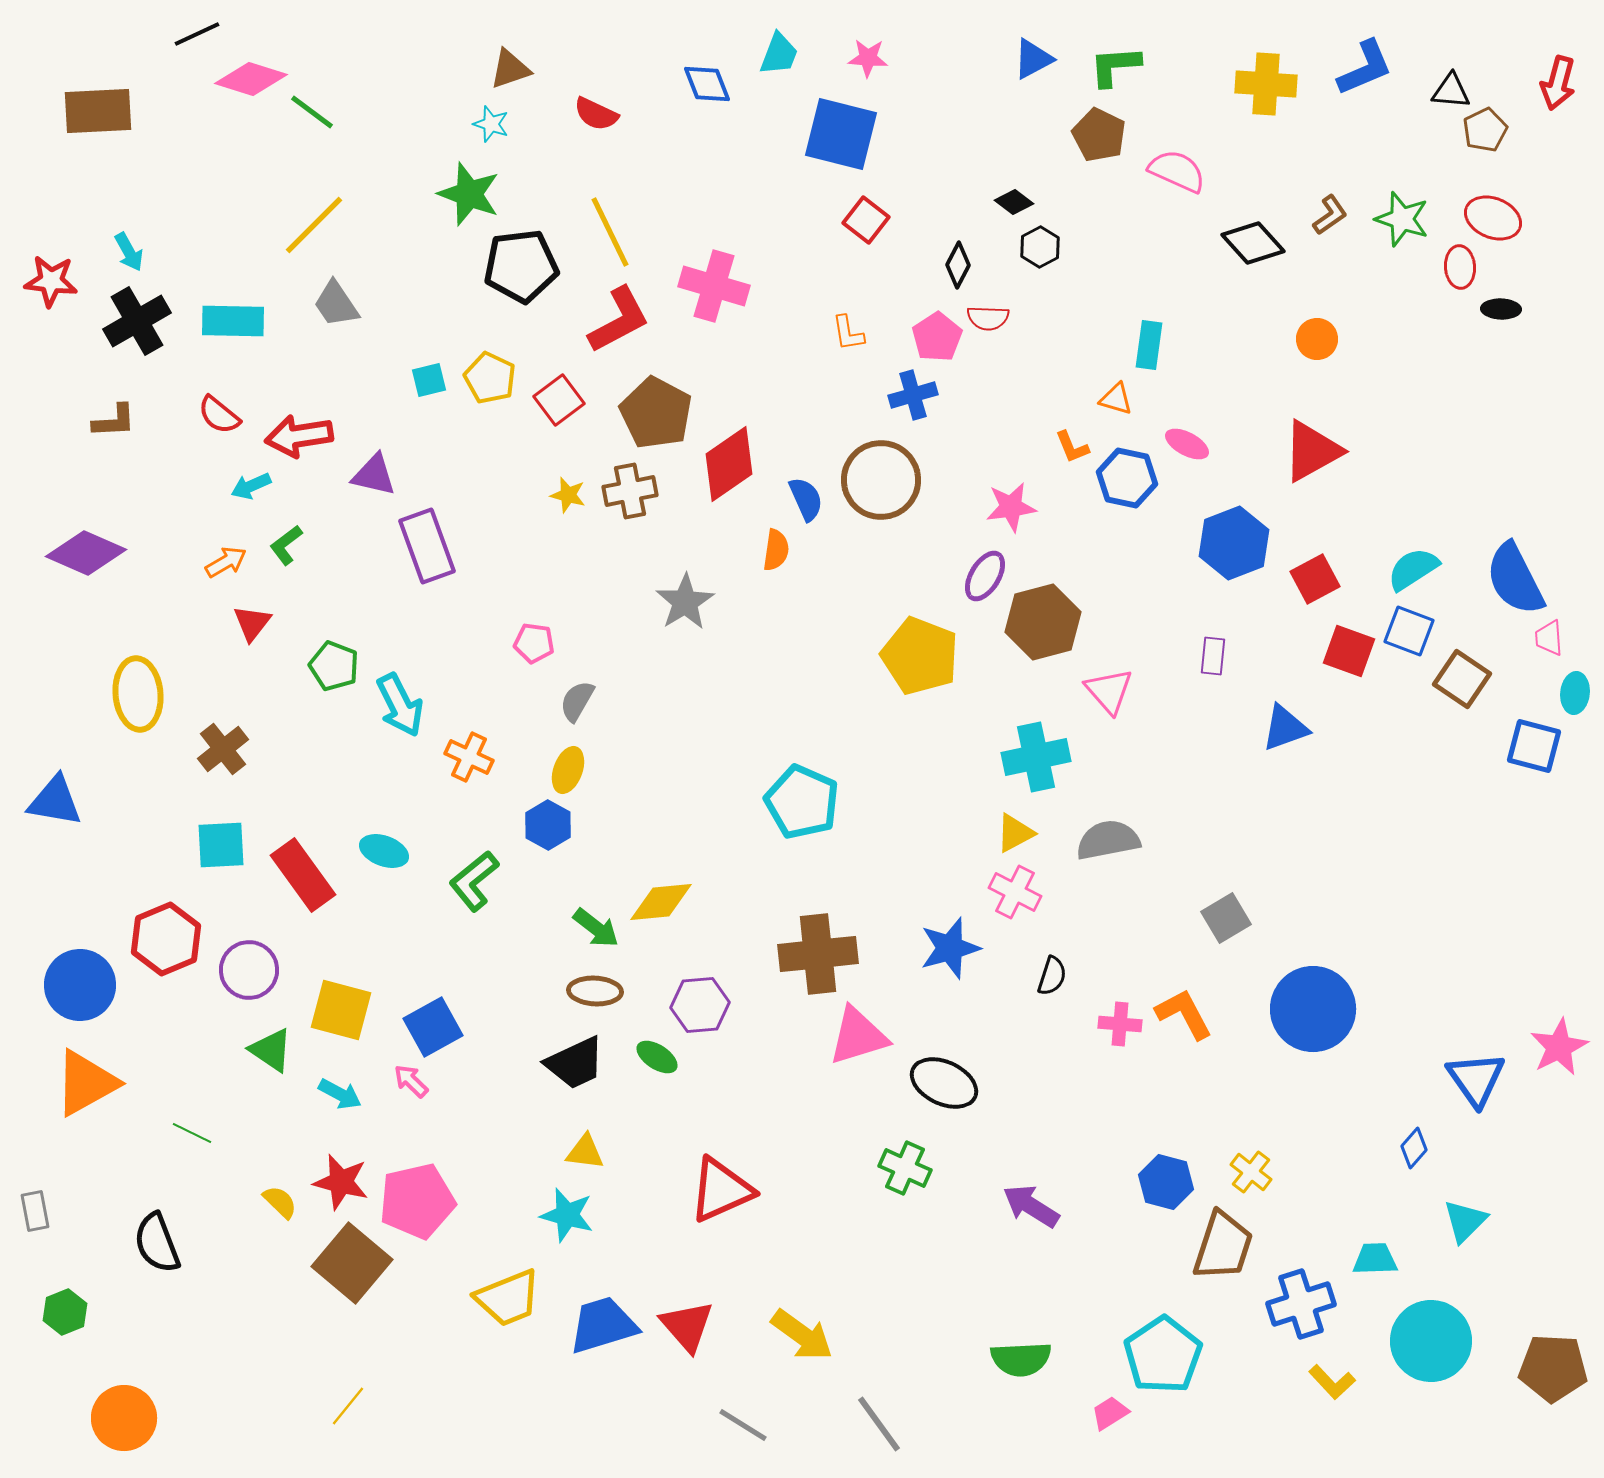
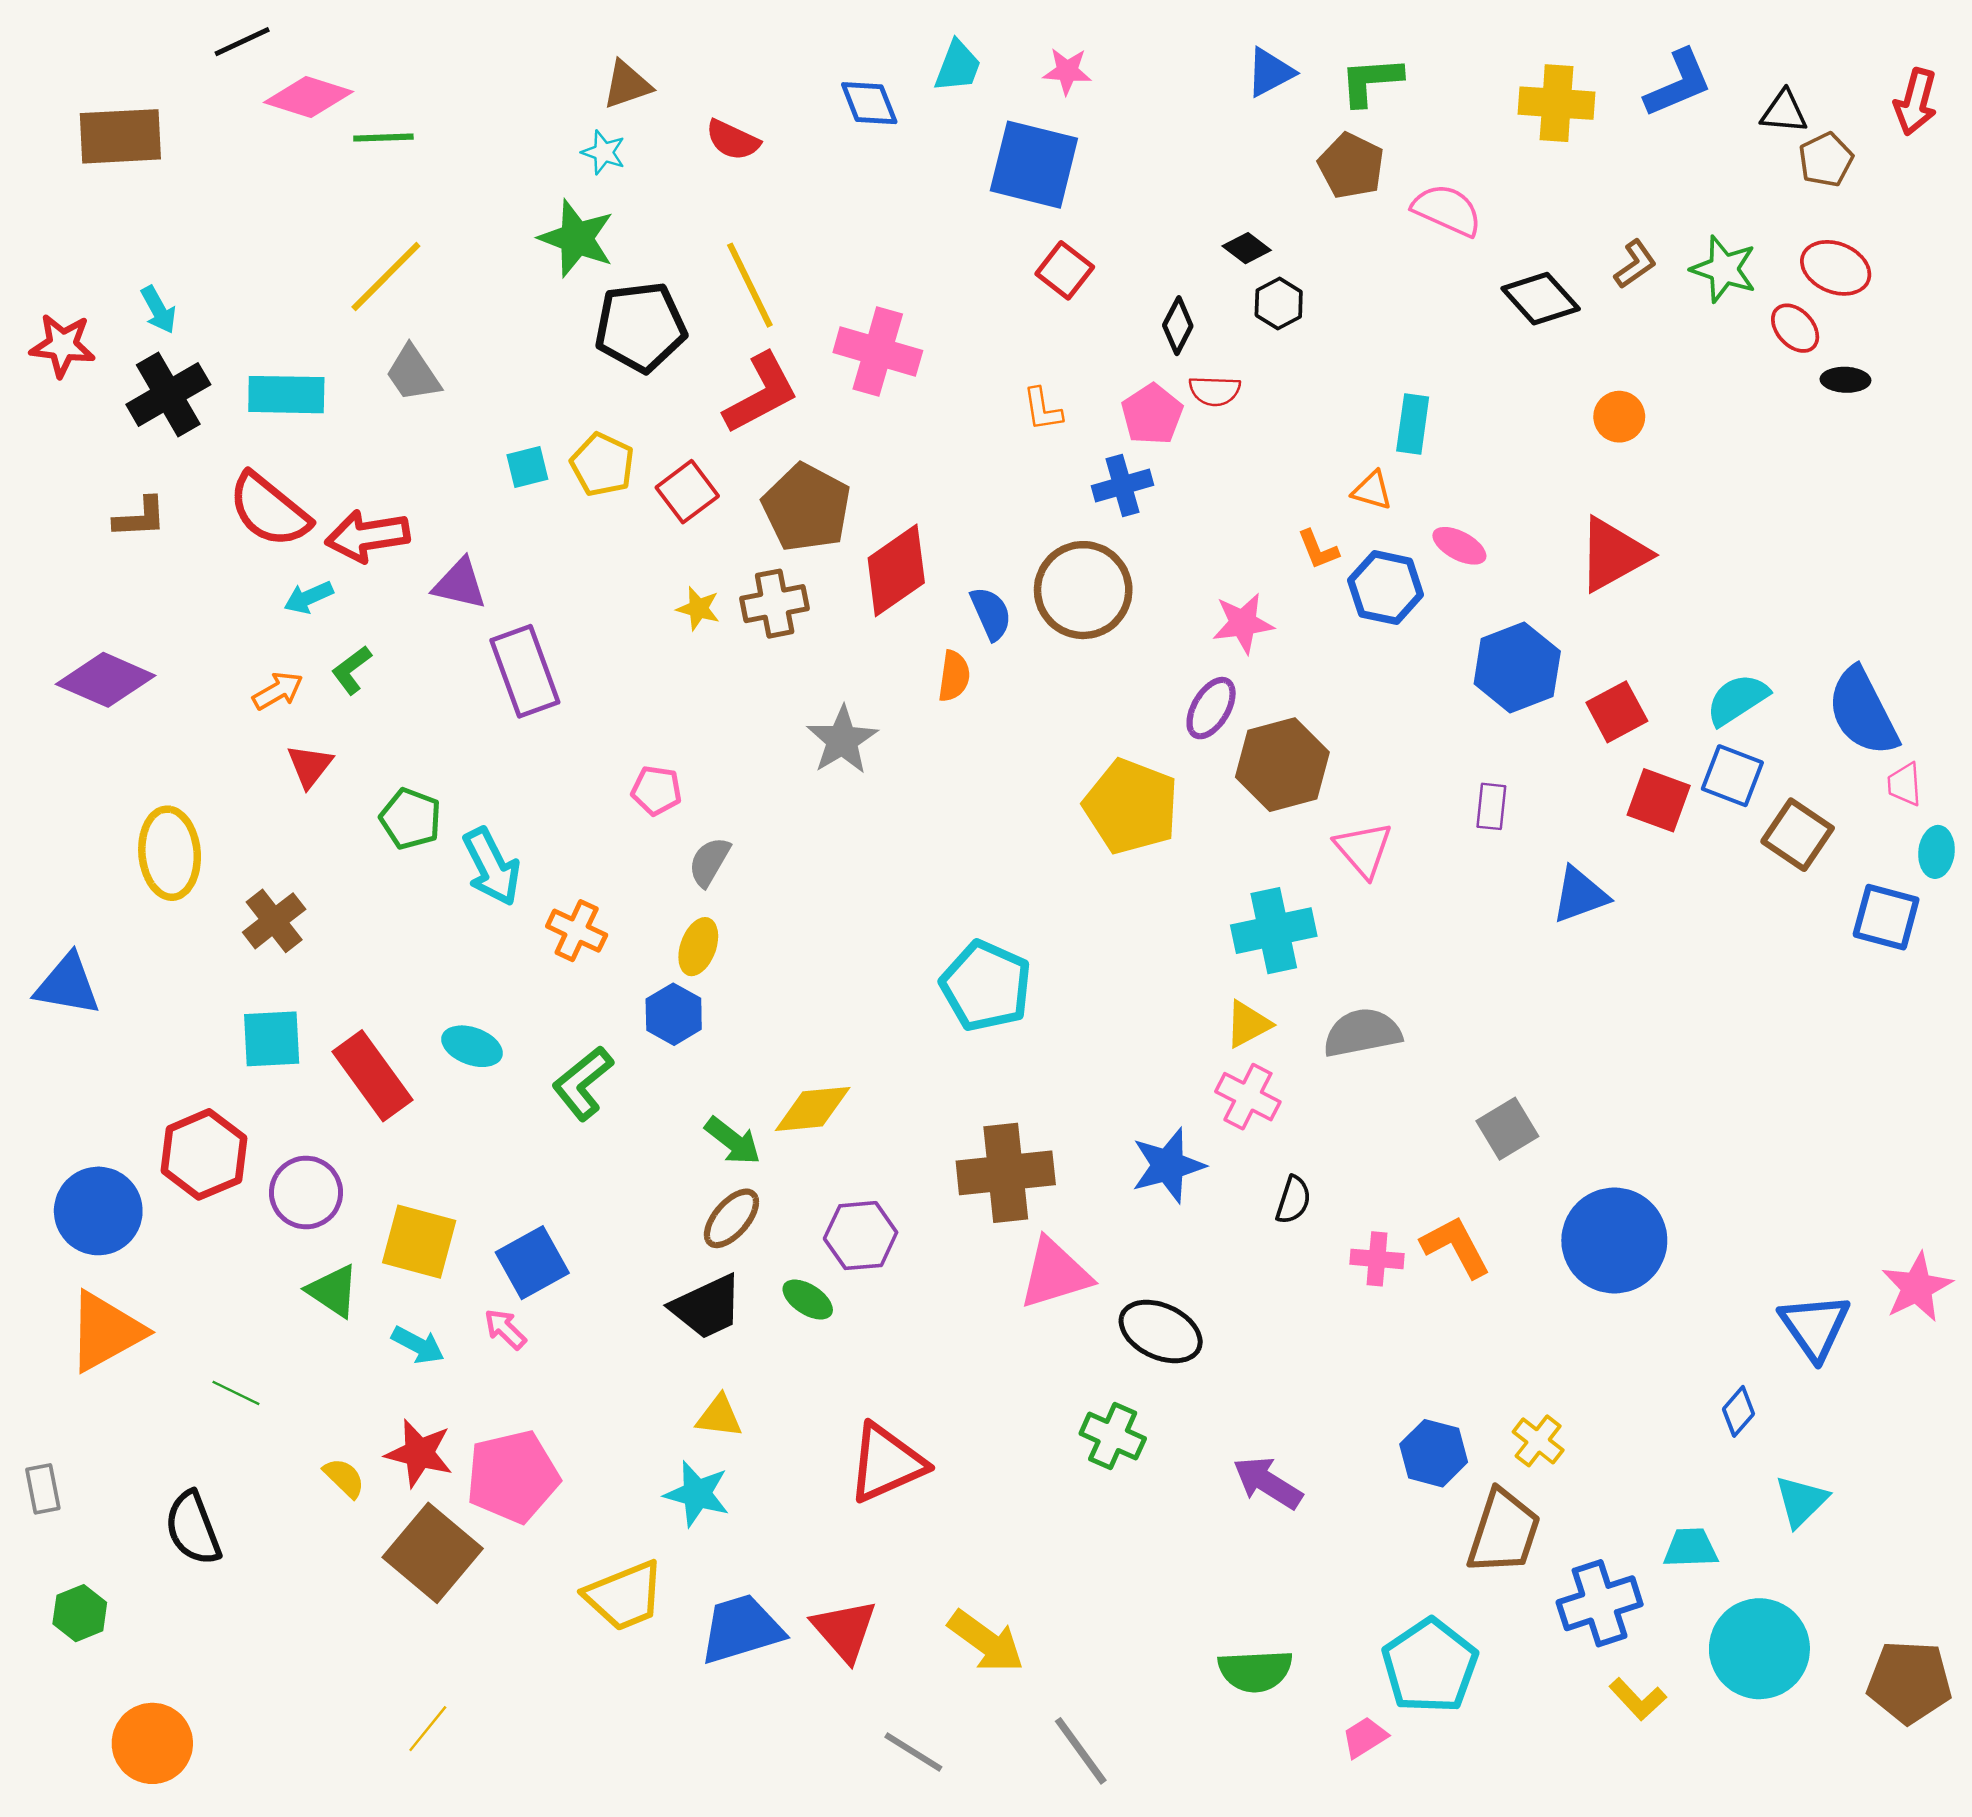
green line: (312, 112) -> (383, 138), turned -39
red ellipse: (1460, 267) -> (1795, 328), turned -39
red semicircle: (219, 415) -> (269, 510), size x1.6
brown ellipse: (595, 991) -> (731, 1218), turned -52

